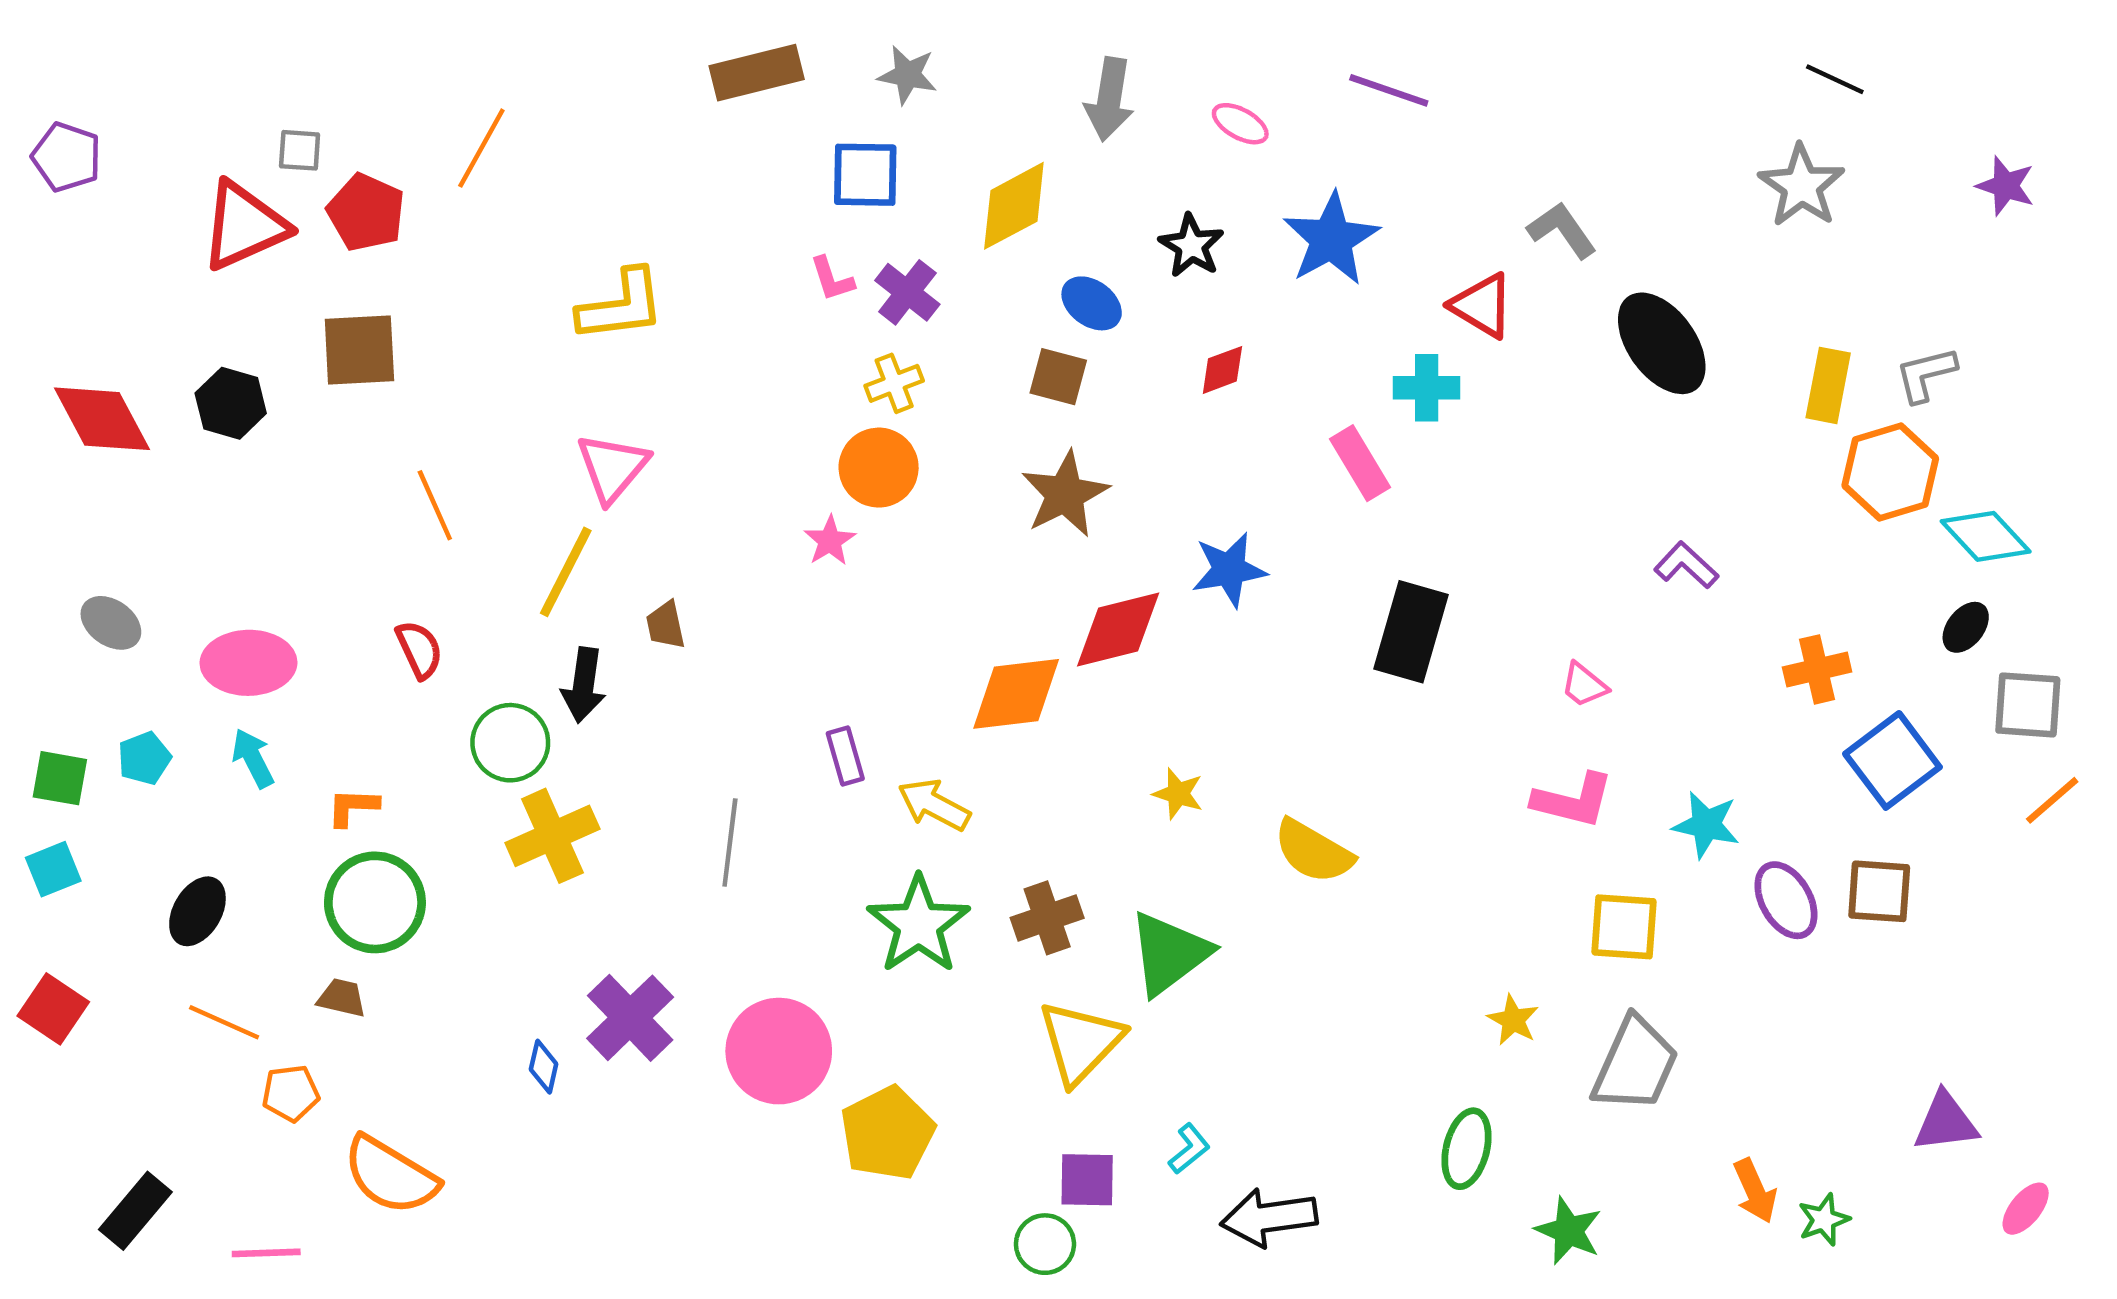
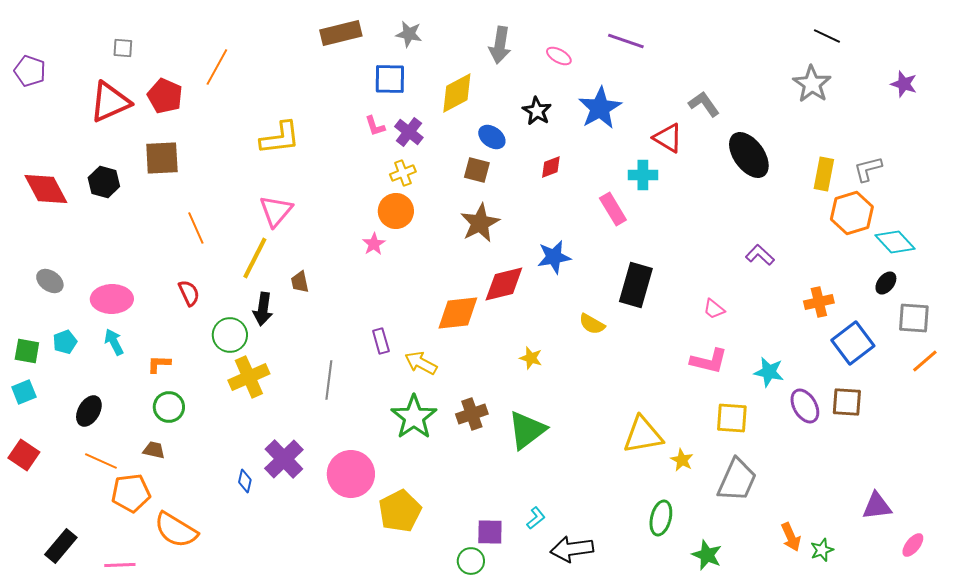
gray square: (300, 150) -> (123, 48), moved
yellow semicircle: (1313, 851) -> (592, 324), moved, size x0.7
green circle: (375, 902) -> (169, 407), size x0.7
yellow triangle: (1080, 1042) -> (643, 435), moved, turned 36
orange pentagon: (291, 1093) -> (131, 493), size x1.5

